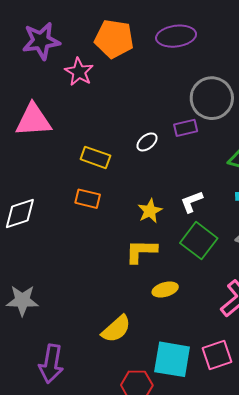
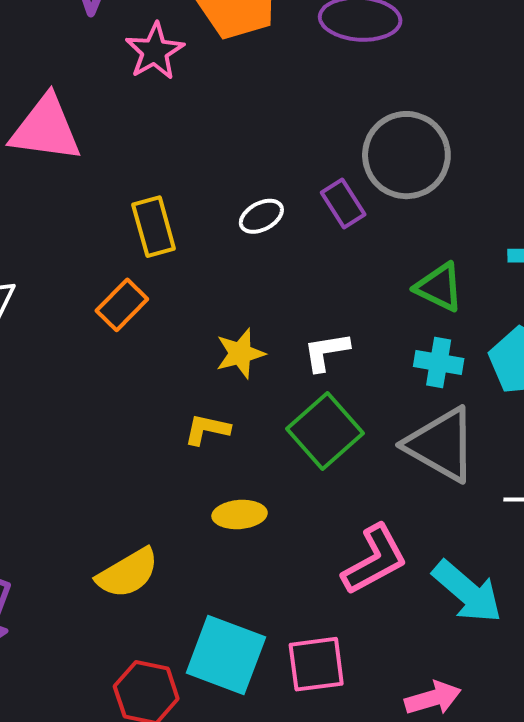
purple rectangle: (186, 128) -> (343, 204), turned 60
yellow rectangle: (95, 157) -> (154, 227), turned 44
orange rectangle: (88, 199) -> (122, 305), turned -70
yellow L-shape: (141, 251) -> (207, 429), size x0.7

